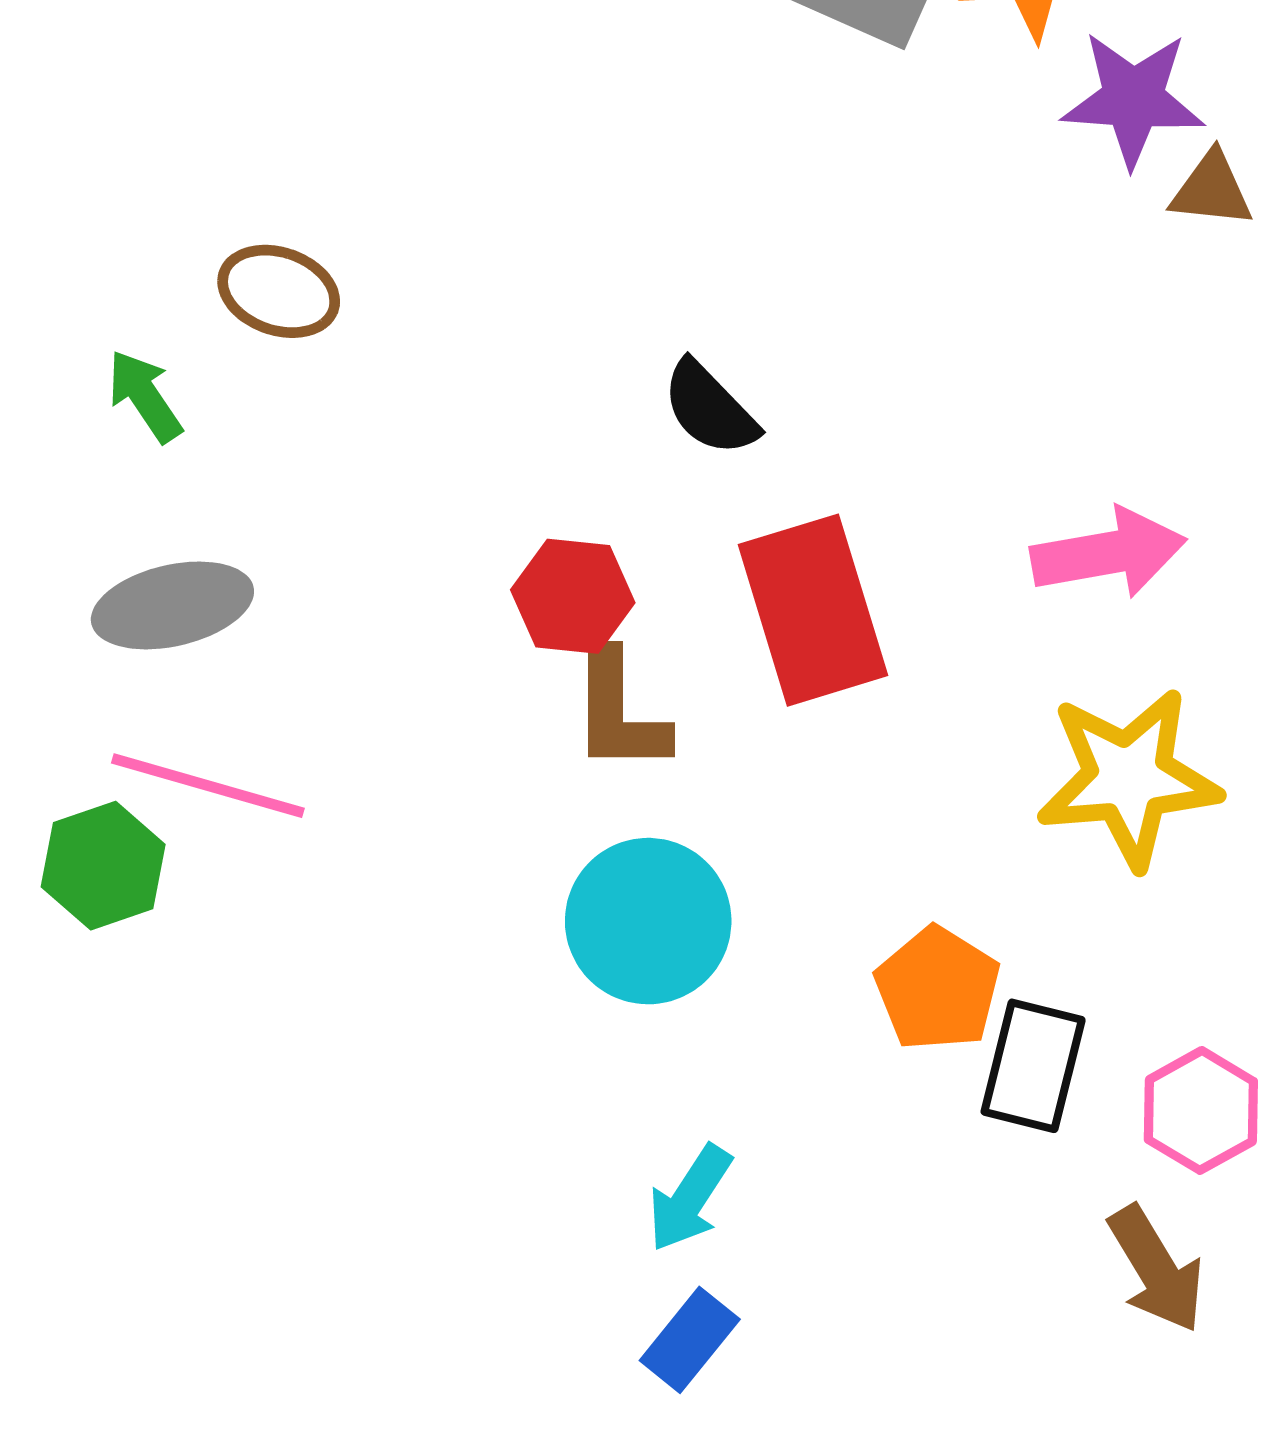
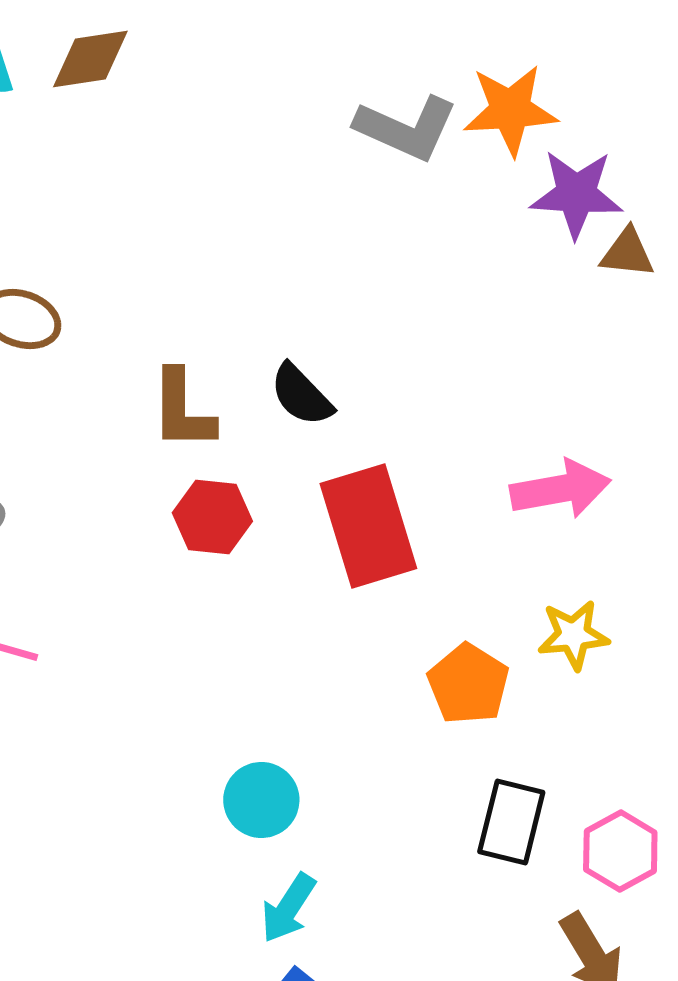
brown L-shape: (619, 712) -> (182, 410), moved
yellow star: (1129, 778) -> (573, 635), size x0.6
cyan circle: (648, 921) -> (261, 800), moved, size x0.7
orange pentagon: (938, 989) -> (468, 684), moved

